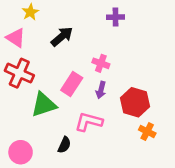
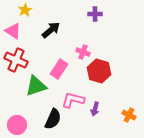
purple arrow: (101, 90) -> (95, 109), moved
red hexagon: (135, 102) -> (99, 71), moved
orange cross: (147, 131) -> (129, 115), moved
black semicircle: (64, 145) -> (53, 119), size x1.5

